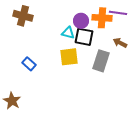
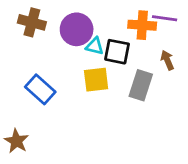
purple circle: (81, 21) -> (77, 29), moved, size x1.5
brown arrow: (120, 43) -> (167, 60), turned 40
blue rectangle: (29, 64) -> (40, 89), size x1.5

